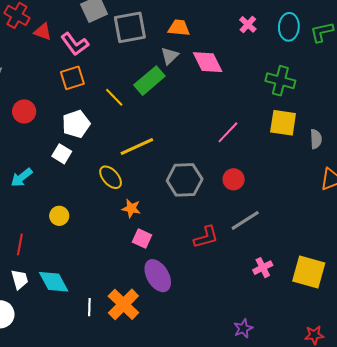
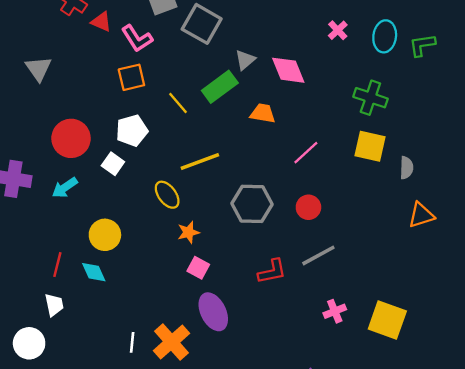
gray square: (130, 27) -> (202, 24), turned 36
orange trapezoid: (179, 28) -> (263, 113), moved
red circle: (24, 111) -> (71, 138), moved, size x1.4
orange star: (131, 208) -> (188, 232), turned -30
yellow circle: (59, 216) -> (105, 235), size x1.4
cyan diamond: (54, 282) -> (94, 272), moved, size x0.7

